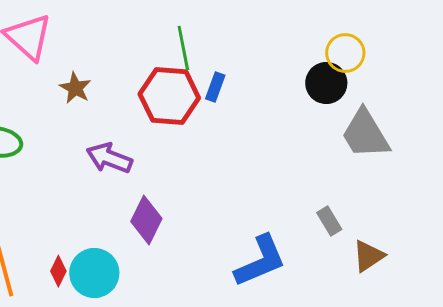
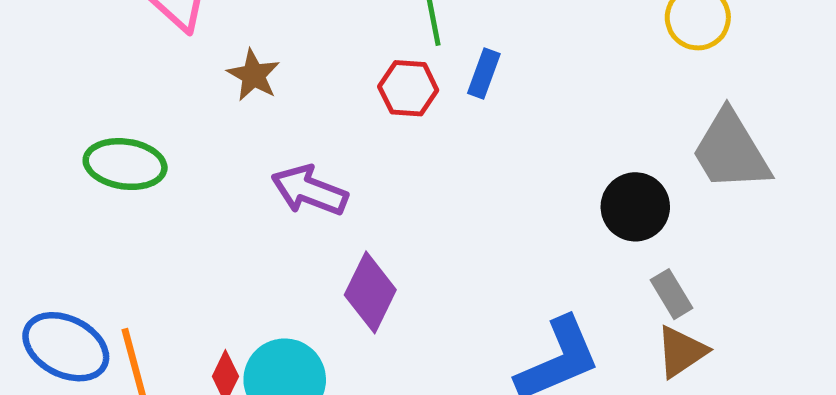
black circle: (326, 83) -> (635, 207), moved
red hexagon: (169, 96) -> (408, 88), size x0.6
brown triangle: (368, 256) -> (681, 352), moved

